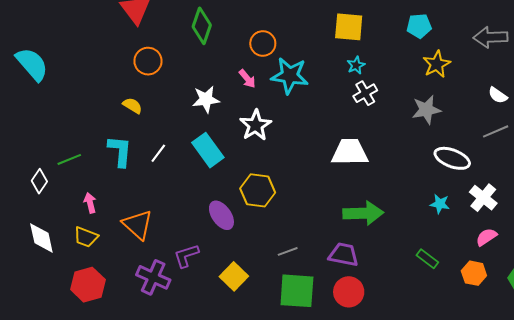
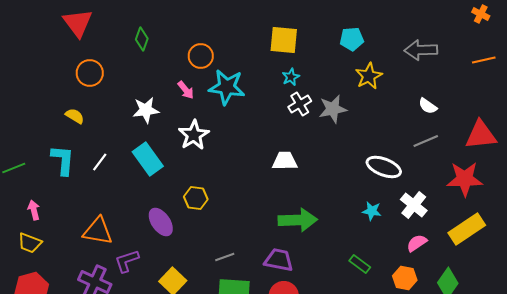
green diamond: (202, 26) -> (142, 39), size x0.7
gray star: (426, 110) -> (333, 109), moved
white trapezoid: (350, 152) -> (285, 161), size x0.7
yellow hexagon: (258, 190) -> (196, 198), size x0.7
orange triangle: (138, 225) -> (98, 231), moved, turned -32

